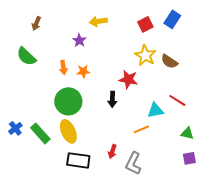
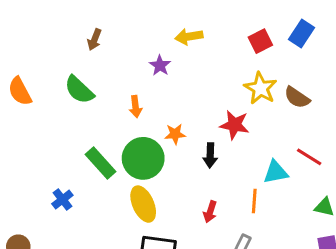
orange star: (83, 71) -> (175, 134), moved
orange line: (141, 129) -> (254, 201), turned -63
green rectangle: (40, 133) -> (101, 163), moved
red arrow: (112, 151) -> (210, 212), moved

